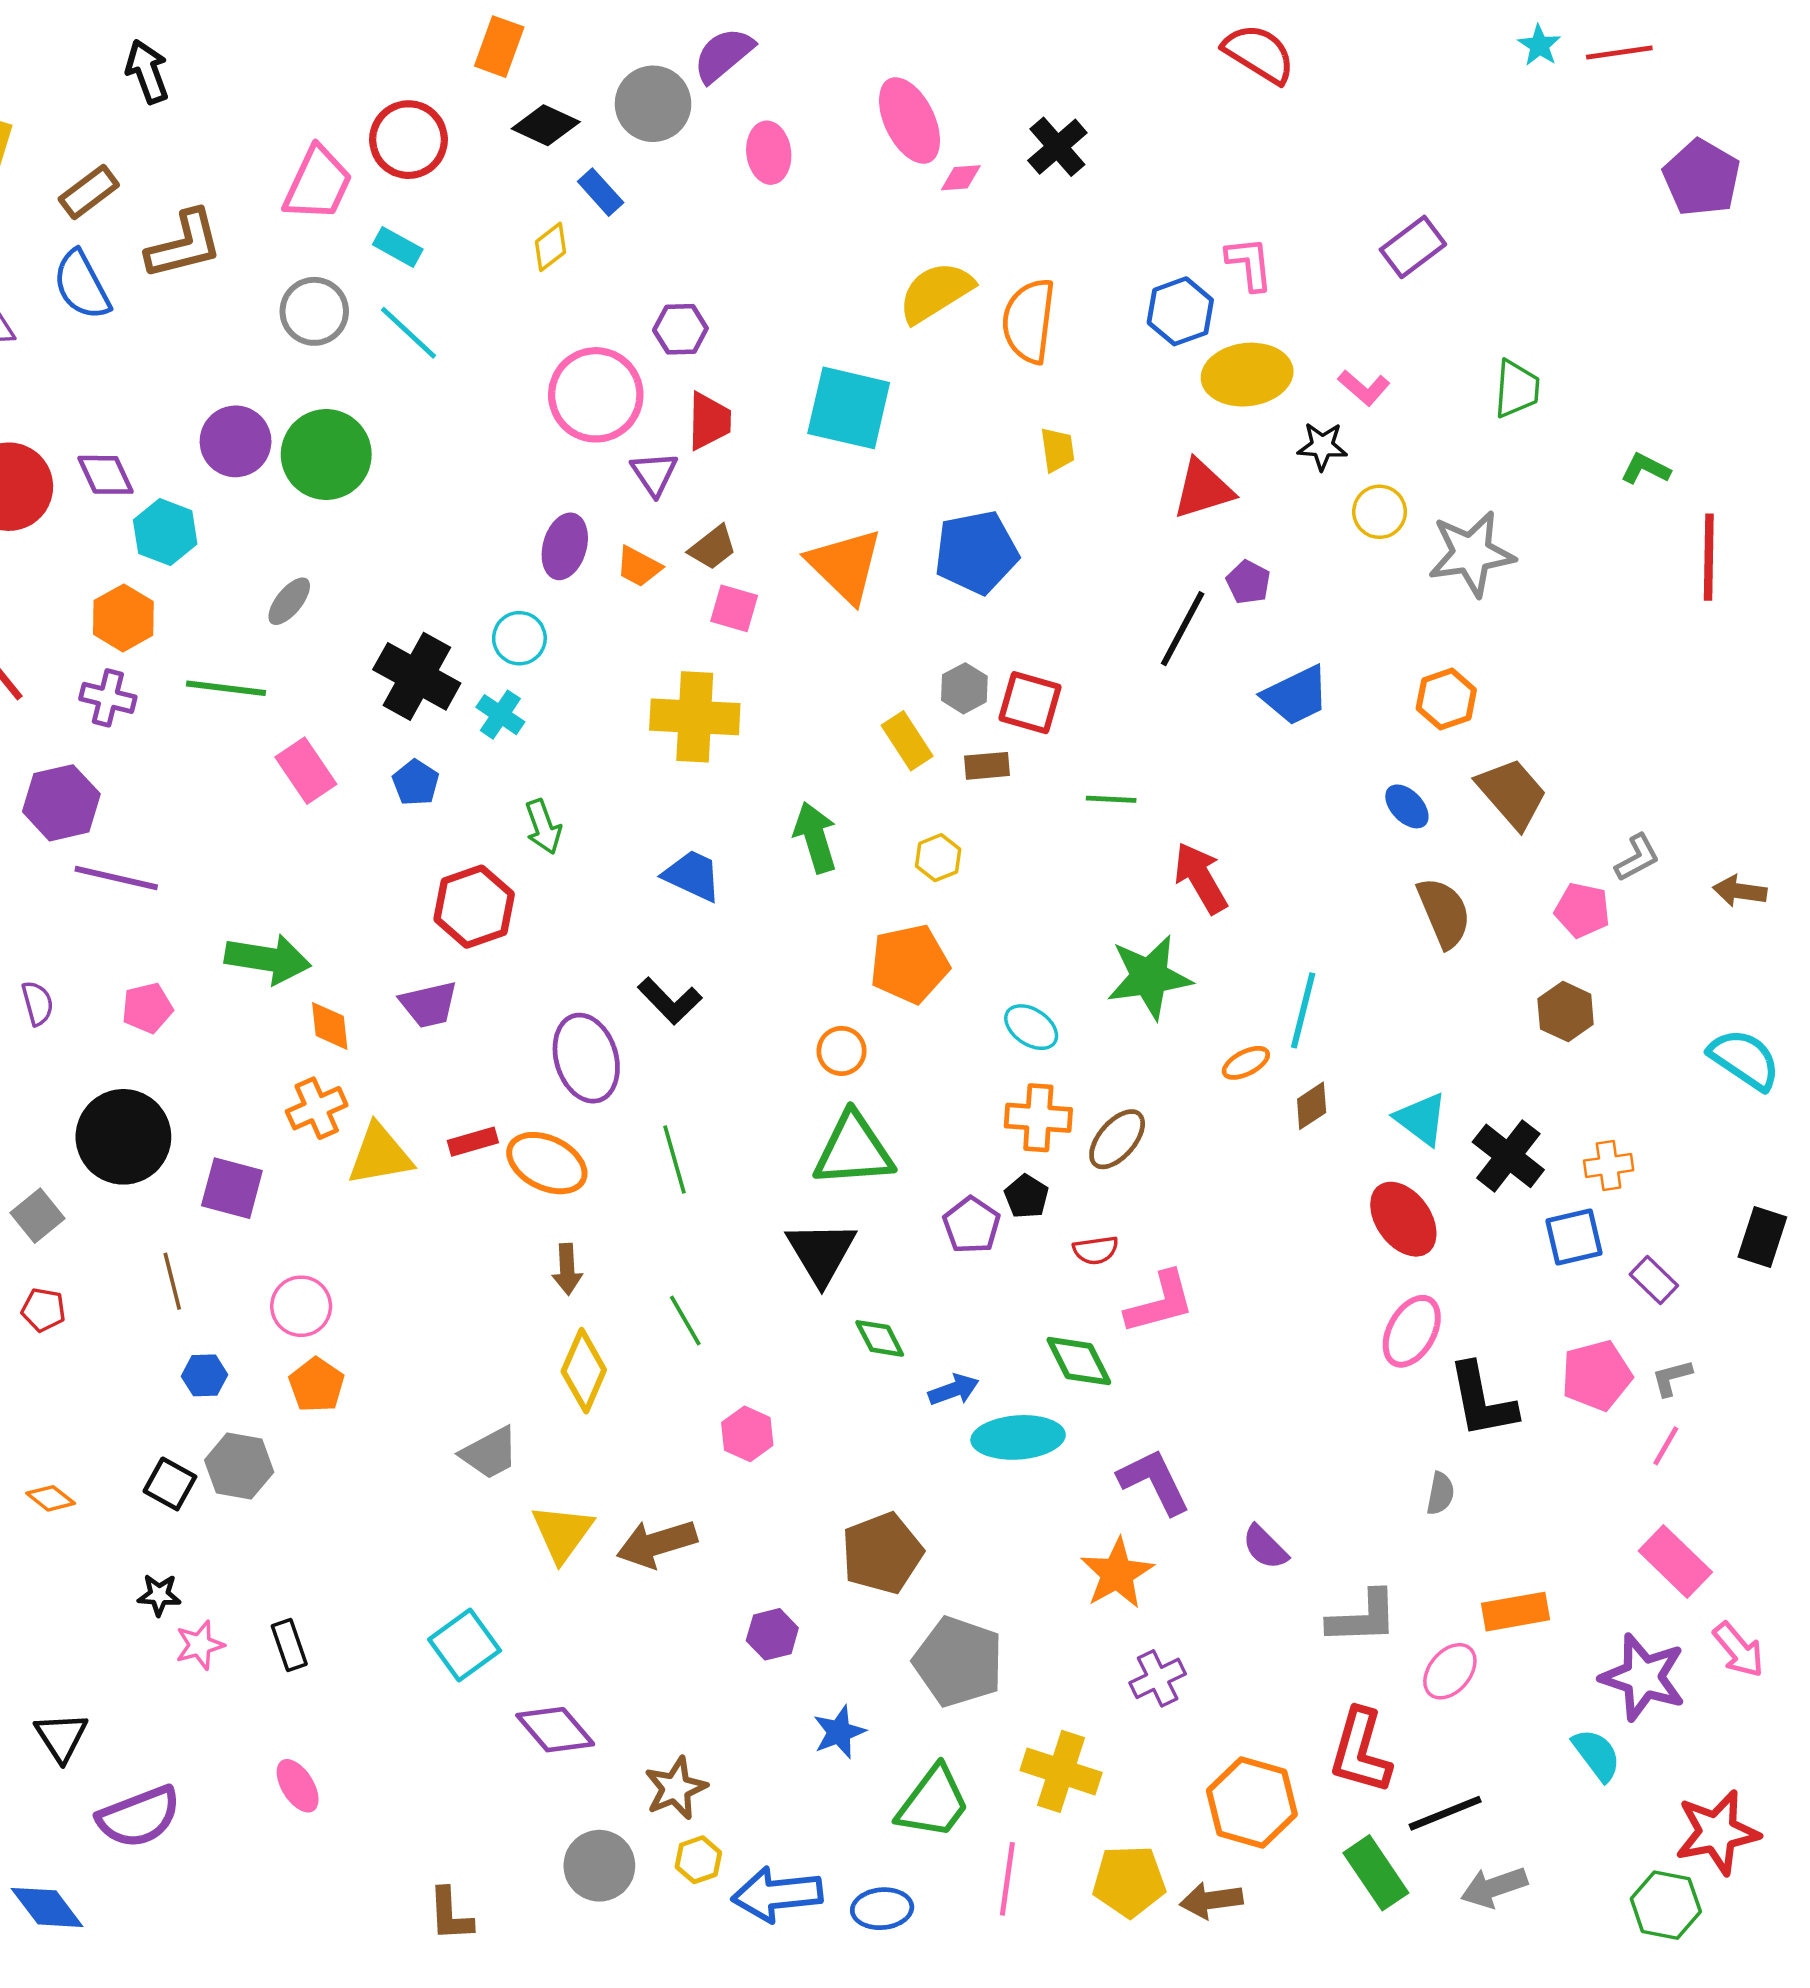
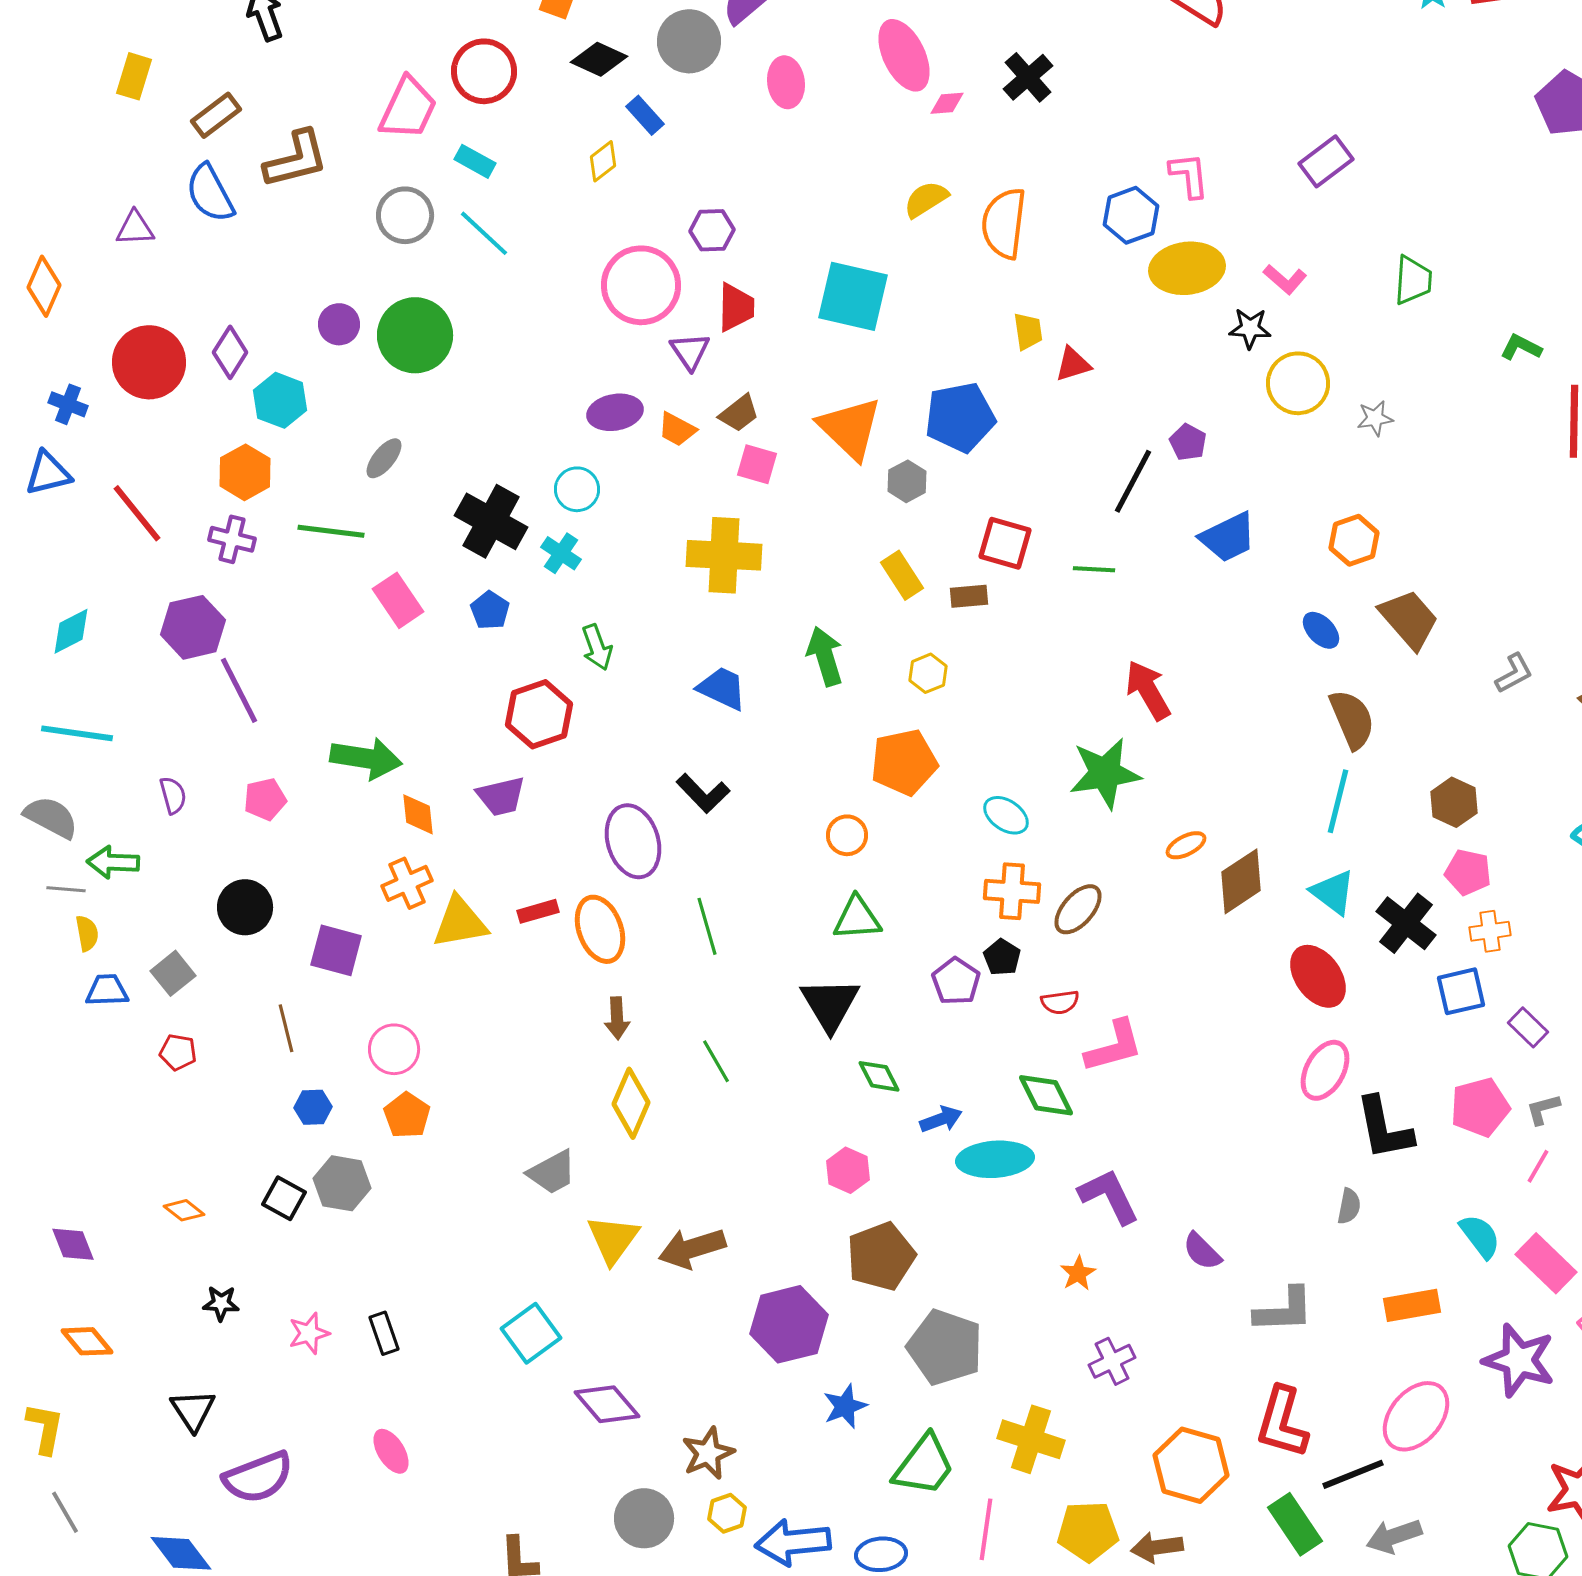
yellow semicircle: (936, 292) -> (926, 199), size x0.7
purple circle: (236, 441) -> (339, 324), size x0.7
purple diamond: (105, 475) -> (230, 352), turned 57
red triangle: (1203, 489) -> (1073, 364), moved, size x0.7
yellow circle: (1380, 512) -> (1298, 383), size x1.4
purple ellipse: (565, 546) -> (615, 412), turned 64
gray star: (1471, 554) -> (1375, 418), size x0.5
gray hexagon: (964, 688) -> (907, 481), moved
green line: (1111, 799) -> (1094, 569), moved
purple line: (116, 878) -> (239, 690), turned 50
pink pentagon: (1582, 910) -> (1468, 872), moved
cyan line: (1303, 1010) -> (1338, 801), moved
brown diamond: (1312, 1106) -> (1241, 881), size x1.6
black circle: (123, 1137) -> (245, 907), size x0.7
green triangle: (853, 1150) -> (857, 918), size x0.7
orange ellipse: (547, 1163) -> (600, 929), turned 44
pink hexagon: (747, 1434) -> (848, 1170), moved
orange star: (1117, 1573) -> (1078, 1273), size x0.6
black star: (159, 1595) -> (221, 1303), moved
purple hexagon: (772, 1634) -> (789, 1324), size x1.8
pink ellipse: (1450, 1671) -> (1416, 1416), moved, size x1.5
cyan semicircle: (1597, 1755) -> (1480, 1236), moved

